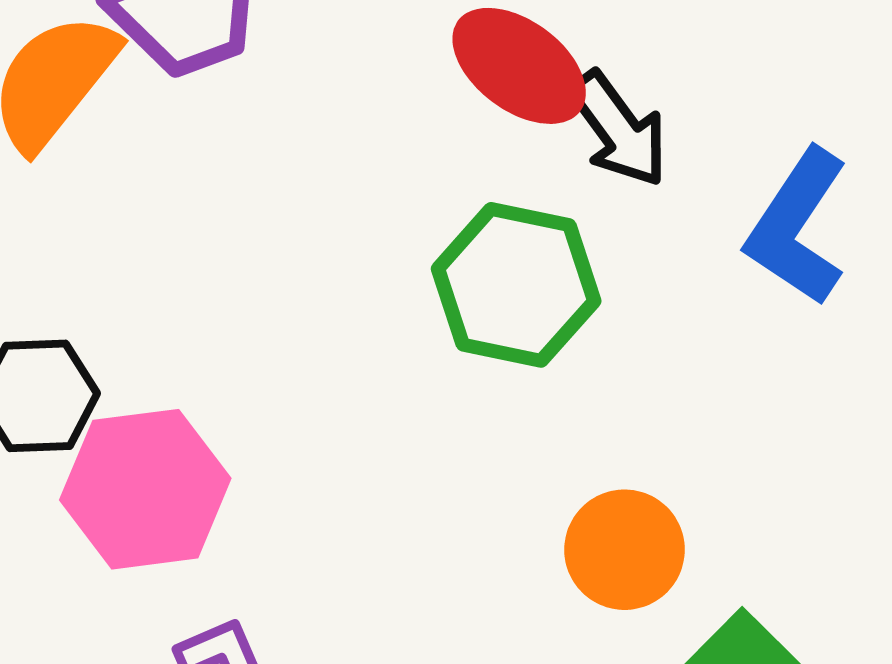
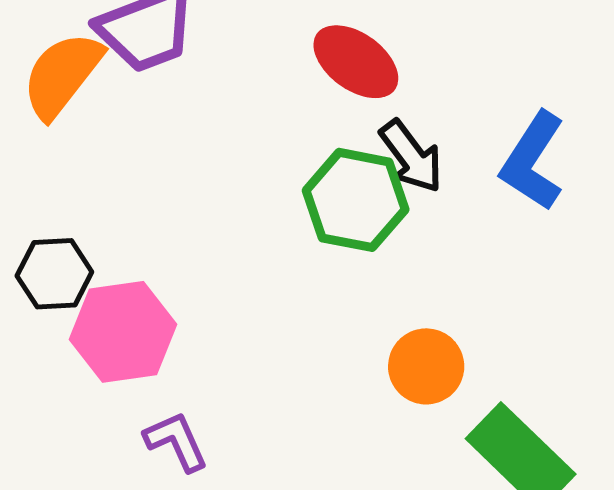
black arrow: (618, 129) -> (411, 156), moved

